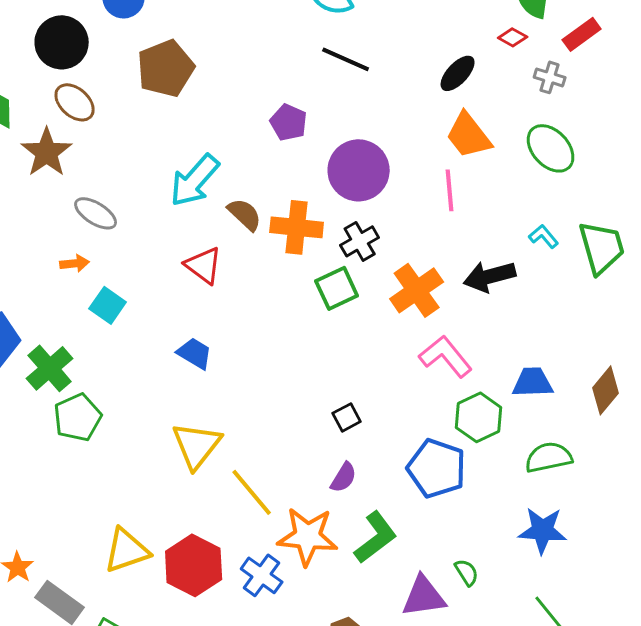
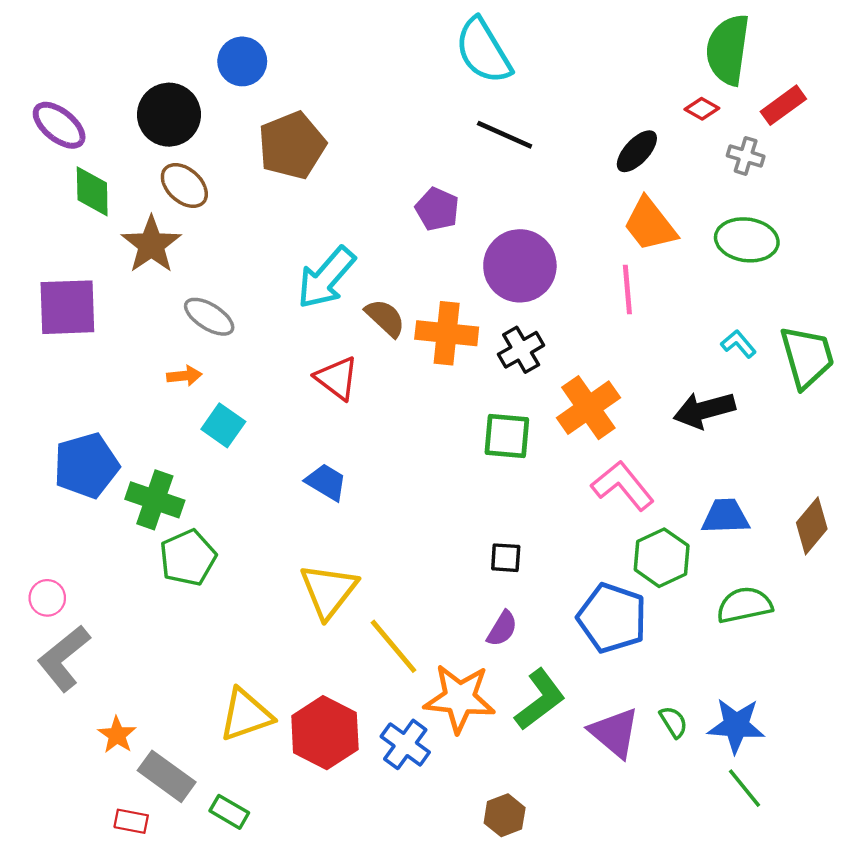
green ellipse: (551, 148) -> (747, 240), turned -39
black arrow: (490, 276) -> (704, 410), moved
green square: (337, 288) -> (507, 436), moved, turned 30
green cross: (50, 368) -> (155, 500), turned -30
black square: (347, 417) -> (506, 558), turned 32
blue star: (543, 530) -> (736, 726), moved
green semicircle: (467, 572) -> (674, 722), moved
purple triangle: (424, 596) -> (614, 733), moved, turned 48

